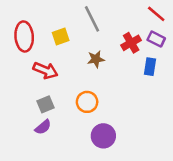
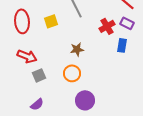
brown star: (96, 59) -> (77, 49), moved
red arrow: (46, 70) -> (27, 56), moved
purple semicircle: (43, 127) -> (37, 104), moved

